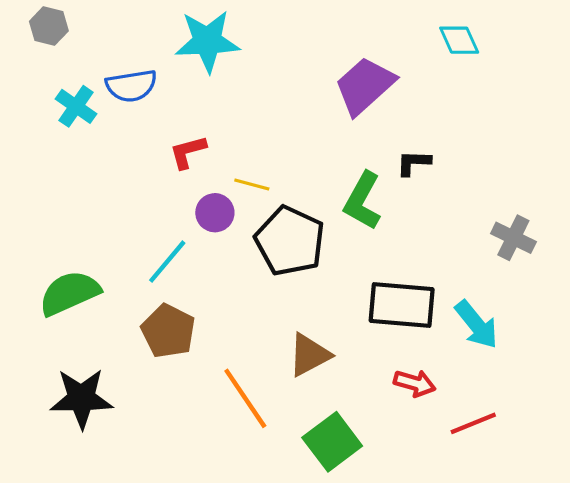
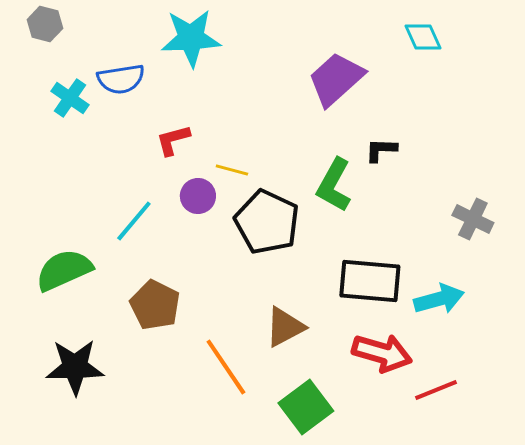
cyan line: (167, 262) -> (134, 221), moved
cyan arrow: (477, 325) -> (439, 299), turned -66
red arrow: (415, 383) -> (382, 353), size x1.5

